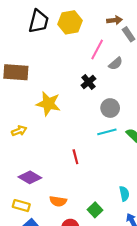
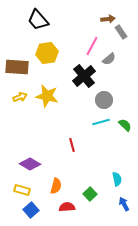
black trapezoid: (39, 21) -> (38, 20), turned 125
yellow hexagon: (70, 22) -> (47, 53), moved
black cross: (88, 82) -> (84, 76), size x1.6
yellow arrow: (19, 131) -> (20, 97), moved
orange semicircle: (58, 201) -> (56, 186), turned -84

